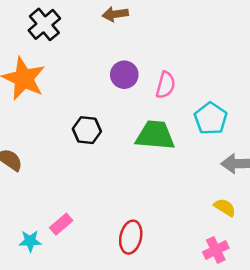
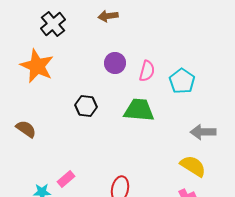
cyan pentagon: (211, 119) -> (182, 81), moved
yellow semicircle: (225, 207) -> (193, 166), size x1.5

